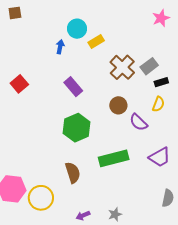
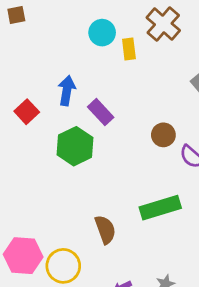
yellow rectangle: (96, 42) -> (129, 49), turned -63
blue arrow: (60, 47) -> (67, 91), moved, size x1.5
brown cross: (122, 67) -> (163, 24), moved
green hexagon: (77, 128) -> (75, 146), moved

